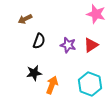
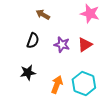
brown arrow: (25, 19) -> (43, 15), moved, turned 56
orange arrow: (52, 85) -> (57, 85), moved

